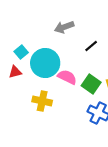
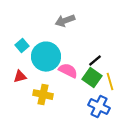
black line: (91, 46) -> (95, 61), moved
red triangle: (15, 72) -> (20, 77), moved

